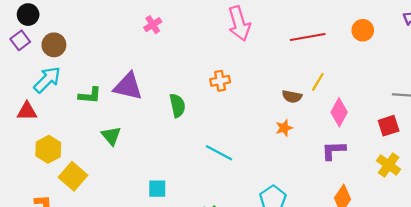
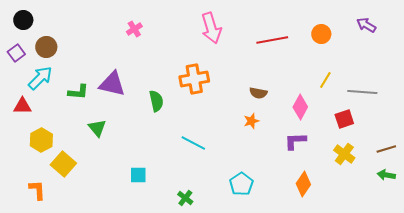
purple square: (20, 40) -> (16, 53), moved
orange cross: (220, 81) -> (194, 79), size x1.6
yellow line: (318, 82) -> (325, 80), moved

